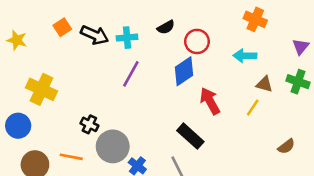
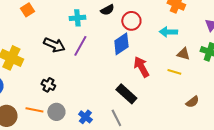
black arrow: (95, 35) -> (54, 45), moved
yellow line: (253, 108) -> (174, 72), turned 72
gray circle: (113, 146) -> (56, 112), moved, size x0.7
brown semicircle: (286, 146) -> (192, 102), moved

